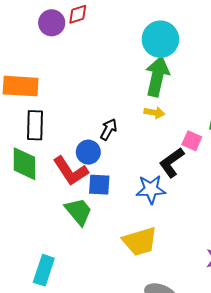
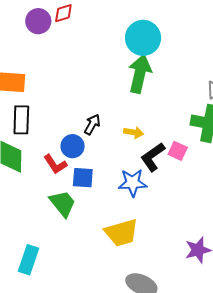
yellow arrow: (154, 113) -> (134, 132), moved
pink square: (192, 141) -> (178, 151), moved
red L-shape: (71, 171) -> (55, 164), size x0.7

